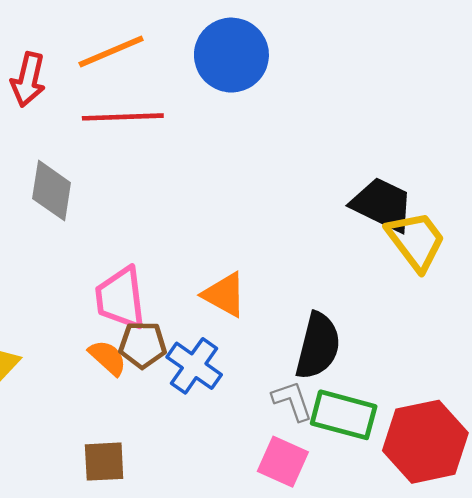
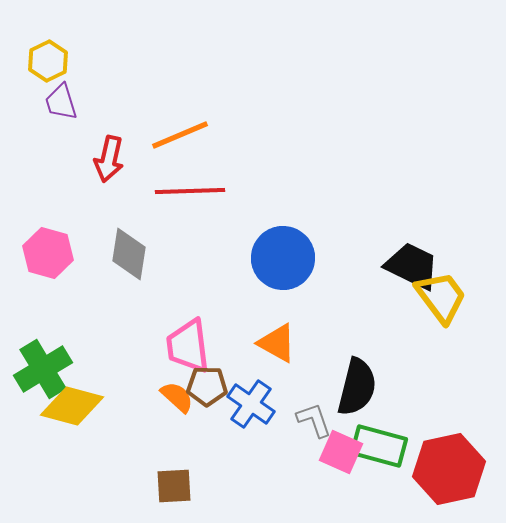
blue circle: (231, 55) -> (283, 258), moved
gray L-shape: (292, 401) -> (314, 420), moved
pink square: (283, 462) -> (341, 452), moved

